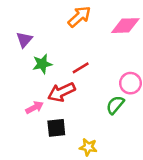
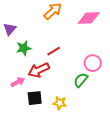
yellow star: (88, 147) -> (60, 103), moved

